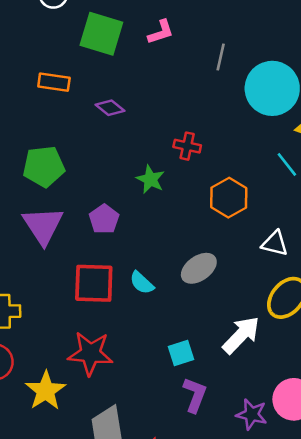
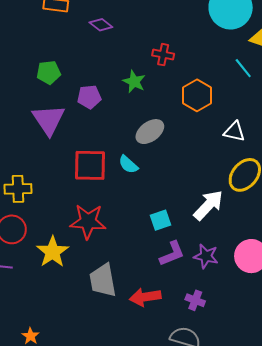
green pentagon: (44, 166) -> (49, 72), size x0.7
purple pentagon: (104, 219) -> (89, 97), moved, turned 30
gray ellipse: (199, 268) -> (150, 132), moved
purple L-shape: (195, 395) -> (172, 254), turned 48
purple star: (252, 414) -> (206, 256), moved

